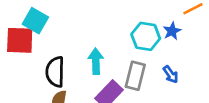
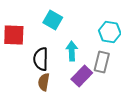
cyan square: (35, 21) -> (53, 20), moved

